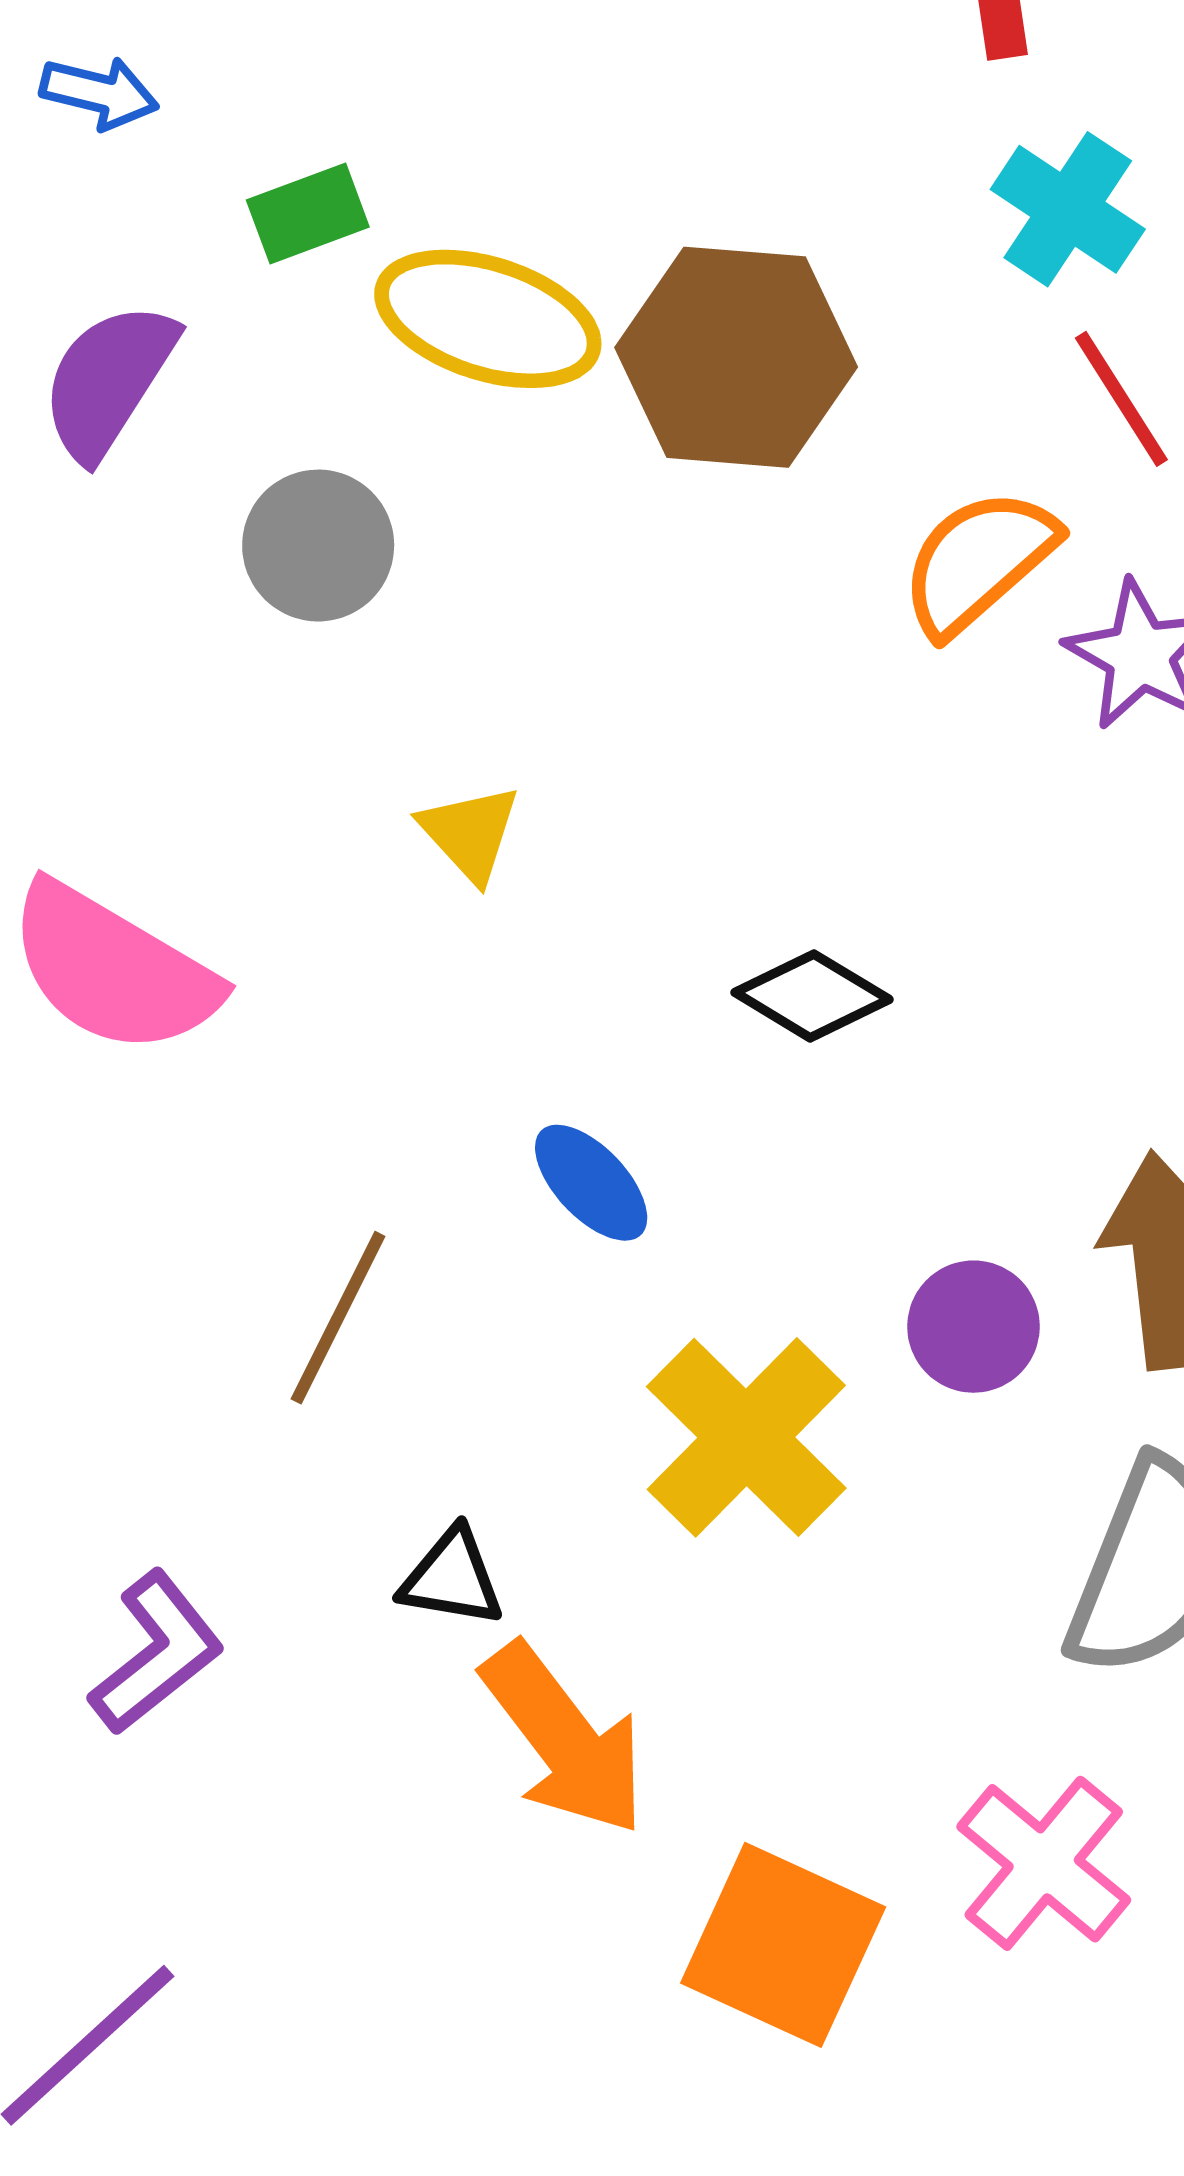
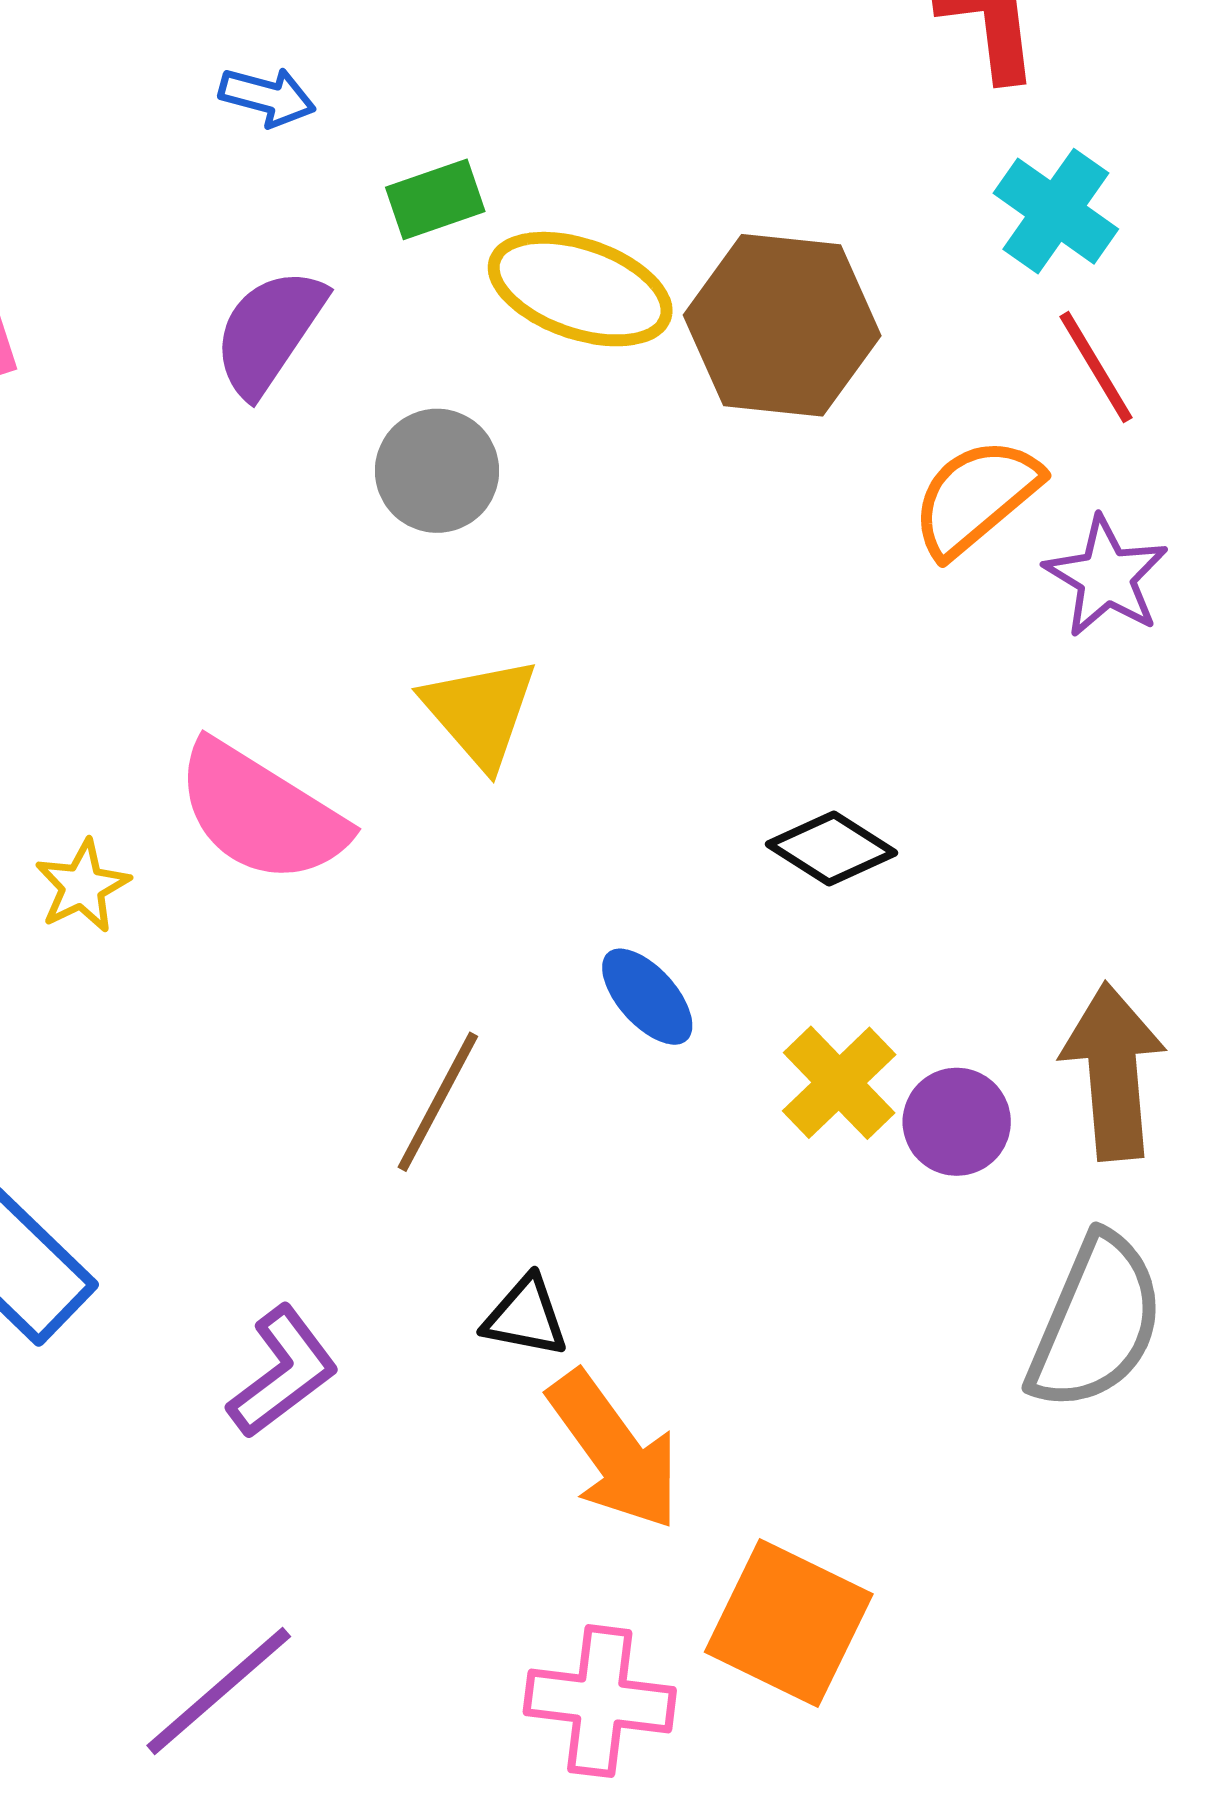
yellow triangle: (470, 833) -> (480, 712), moved, size x1.4
yellow cross: (746, 1437) -> (839, 1083), moved, size x0.7
pink cross: (1044, 1863) -> (600, 1701), moved, turned -34

